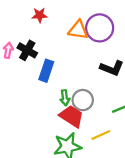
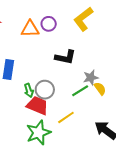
purple circle: (100, 28) -> (49, 24), size x0.6

